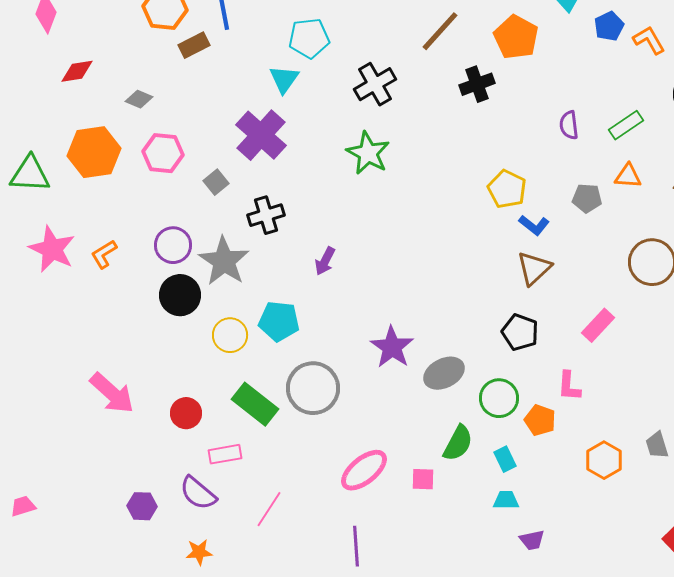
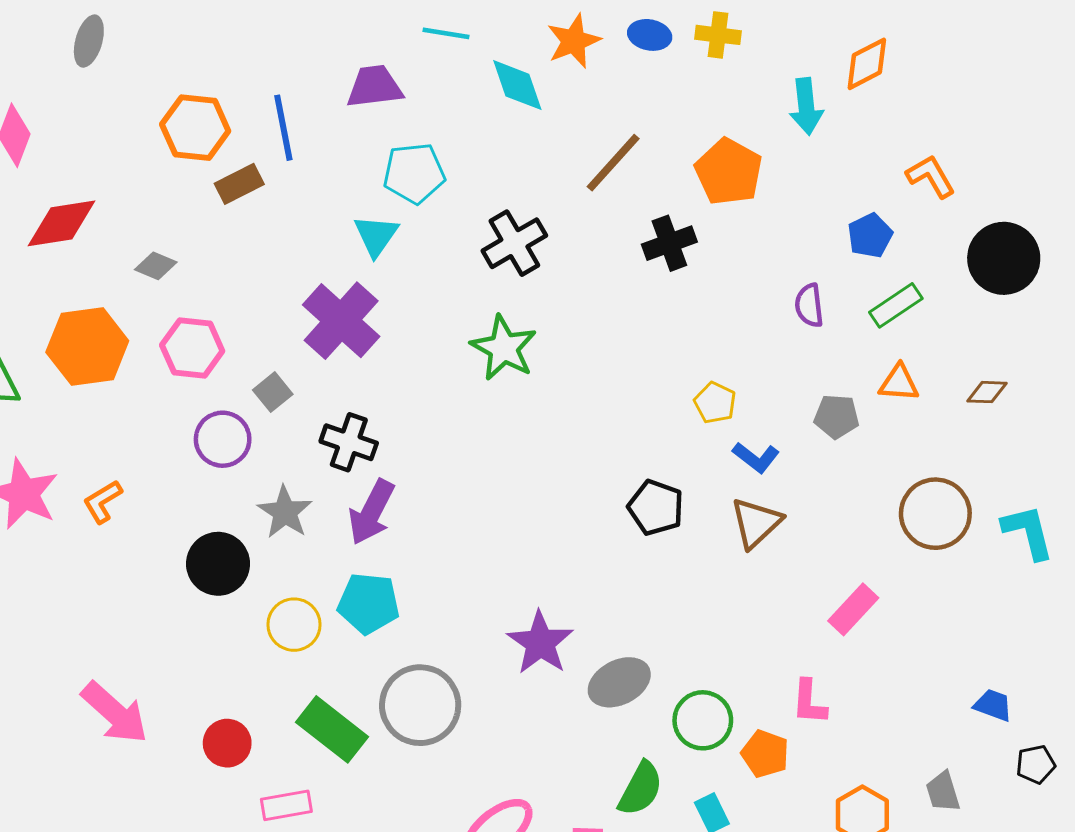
blue pentagon: (609, 26) -> (870, 236), moved
red diamond: (77, 71) -> (61, 223), size x1.4
yellow pentagon: (507, 189) -> (715, 403), size x0.7
black cross: (266, 215) -> (349, 442), turned 36
purple circle: (173, 245) -> (223, 439), moved
gray star: (224, 261) -> (285, 512), size x0.7
purple arrow: (325, 261) -> (372, 512), moved, size x1.5
black pentagon: (520, 332) -> (656, 508), moved

